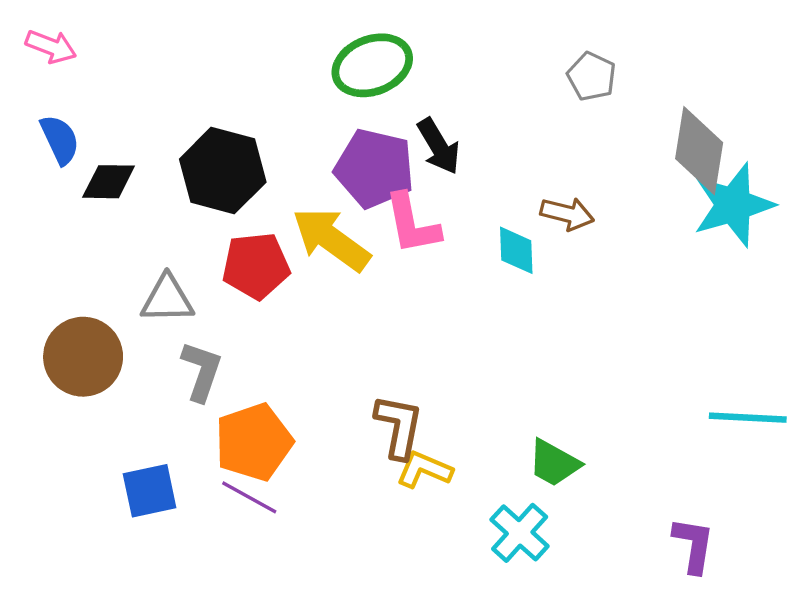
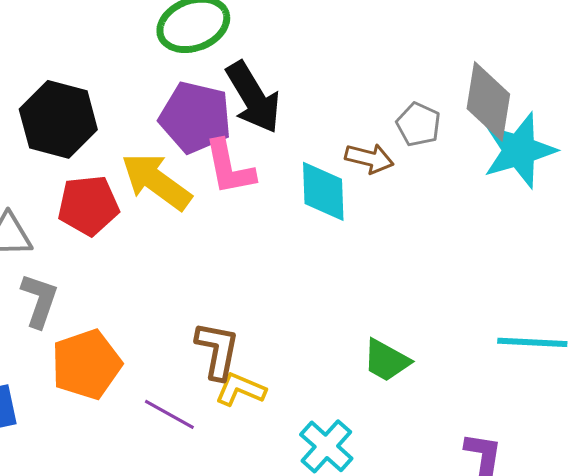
gray pentagon: (592, 76) -> (418, 124), moved
black arrow: (439, 146) -> (253, 97), size x1.4
cyan diamond: (516, 250) -> (323, 191), size x1.4
green trapezoid: (554, 463) -> (386, 360), moved
purple line: (249, 497) -> (169, 414), moved

